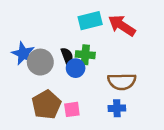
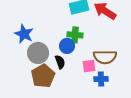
black semicircle: (67, 56) -> (60, 62), moved
gray circle: (40, 62) -> (38, 53), moved
pink square: (72, 109) -> (89, 66), moved

